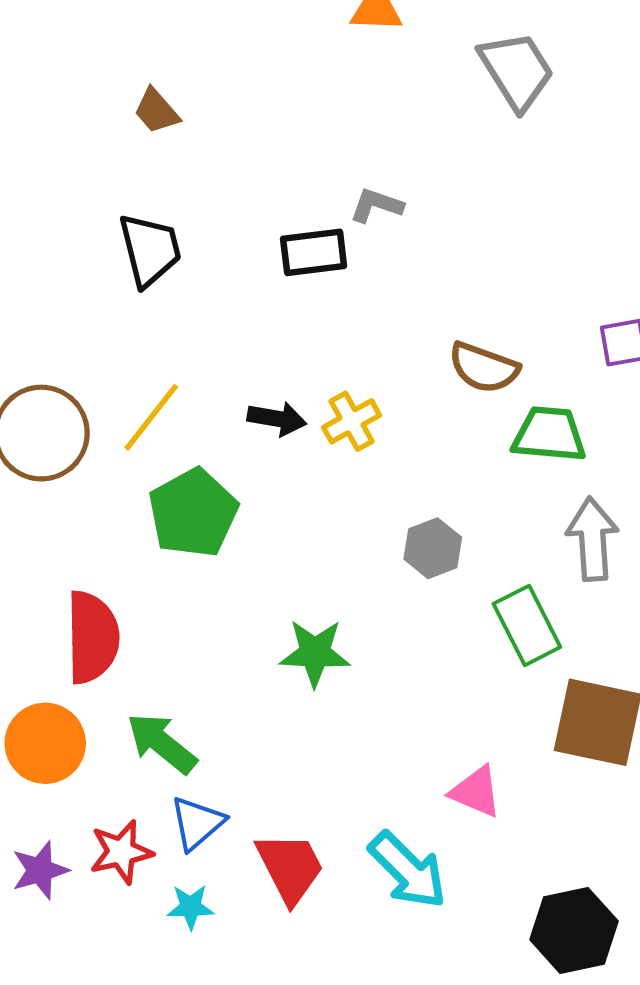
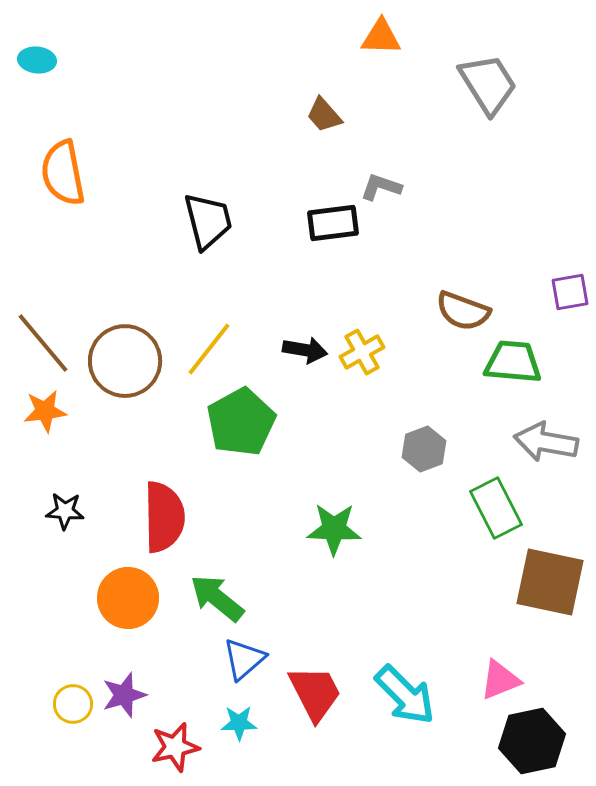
brown trapezoid: (156, 111) -> (324, 115), moved
gray arrow: (592, 539) -> (546, 442), turned -76
pink triangle: (476, 792) -> (500, 680), moved, turned -45
red star: (121, 852) -> (175, 747), moved

